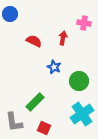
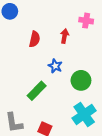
red semicircle: (34, 41) -> (35, 39), turned 77
green rectangle: (35, 102) -> (37, 91), moved

